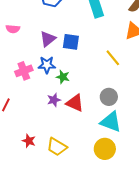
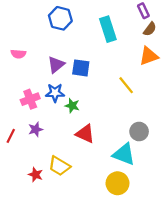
gray circle: (109, 97) -> (139, 132), moved
purple star: (54, 100) -> (36, 129), moved
yellow trapezoid: (57, 147) -> (59, 166), moved

